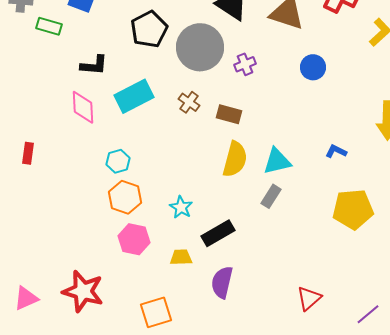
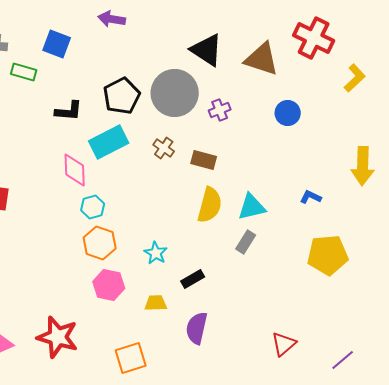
black pentagon: (149, 29) -> (122, 96), moved
pink diamond: (83, 107) -> (75, 170), moved
black rectangle: (218, 233) -> (193, 279), size x0.7

